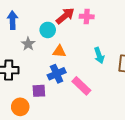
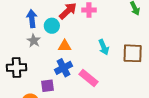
blue arrow: (13, 20) -> (32, 19), moved

